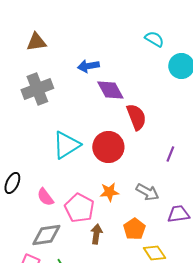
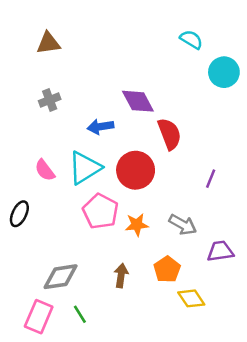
blue arrow: (88, 66) -> (100, 127), moved
gray cross: (37, 89) -> (50, 100), size x0.6
pink semicircle: (45, 197) -> (45, 170), moved
pink pentagon: (79, 208) -> (100, 211), moved

